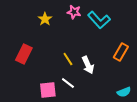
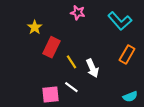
yellow star: (45, 19) -> (35, 27), moved
cyan L-shape: (99, 20) -> (120, 21), moved
red rectangle: (24, 54) -> (51, 47), moved

